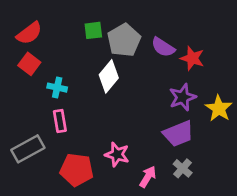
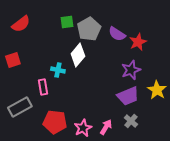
red star: (192, 58) -> (138, 42), turned 30
red square: (29, 64) -> (13, 60), moved, turned 35
cyan cross: (57, 88) -> (58, 70), moved
yellow star: (219, 108) -> (157, 90), moved
pink star: (117, 154) -> (83, 128), moved, turned 30

